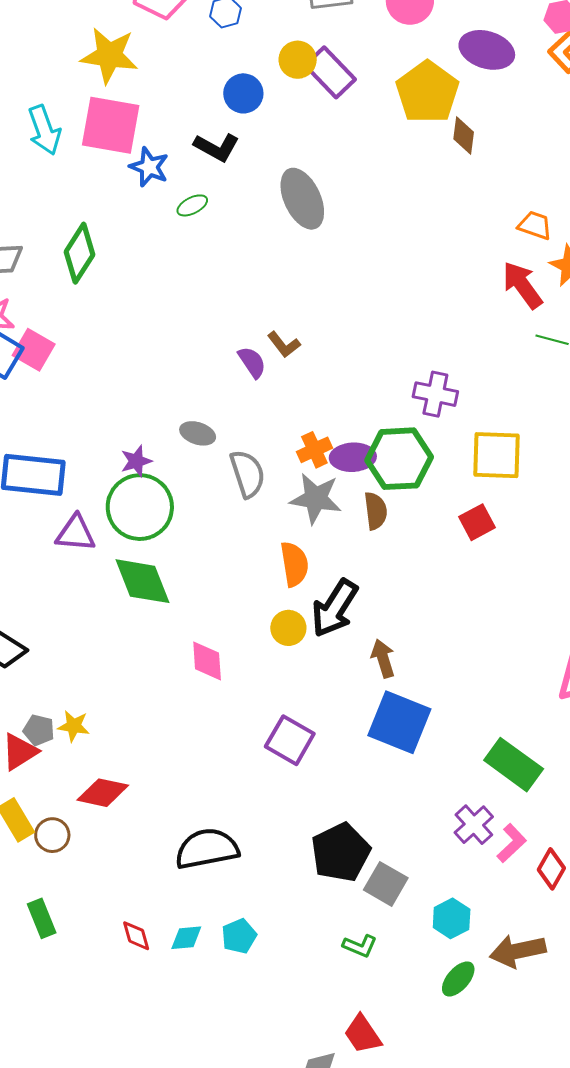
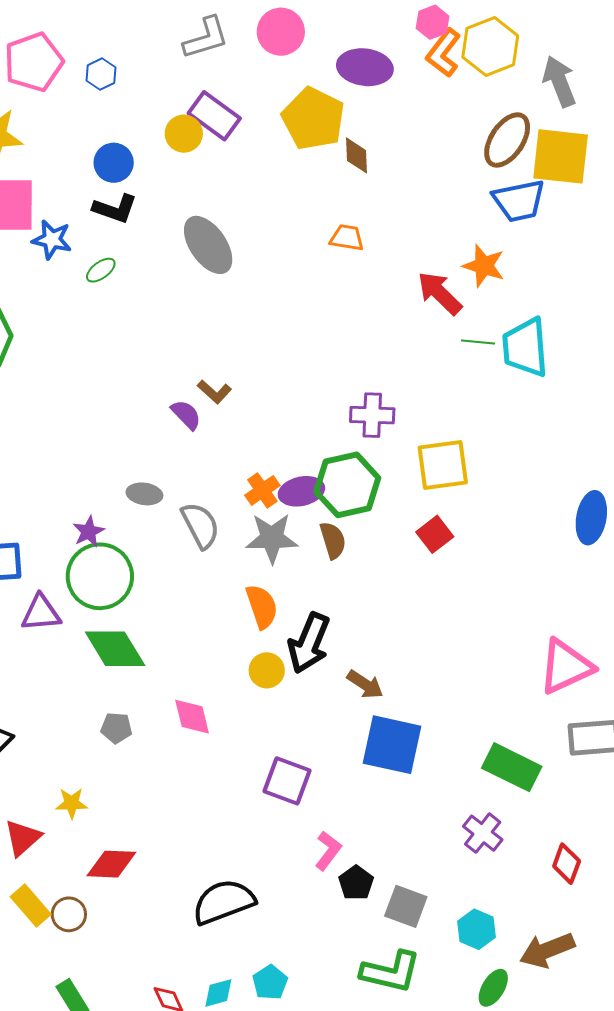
yellow circle: (298, 60) -> (184, 134), moved
blue circle: (243, 93) -> (114, 163), moved
orange trapezoid: (535, 225) -> (347, 238), moved
brown arrow: (383, 658) -> (365, 684), turned 150
gray pentagon: (39, 730) -> (116, 728), moved
pink L-shape: (512, 843) -> (328, 851), moved
black pentagon: (341, 852) -> (356, 883), size x0.6
green L-shape: (360, 946) -> (391, 972), size x1.8

